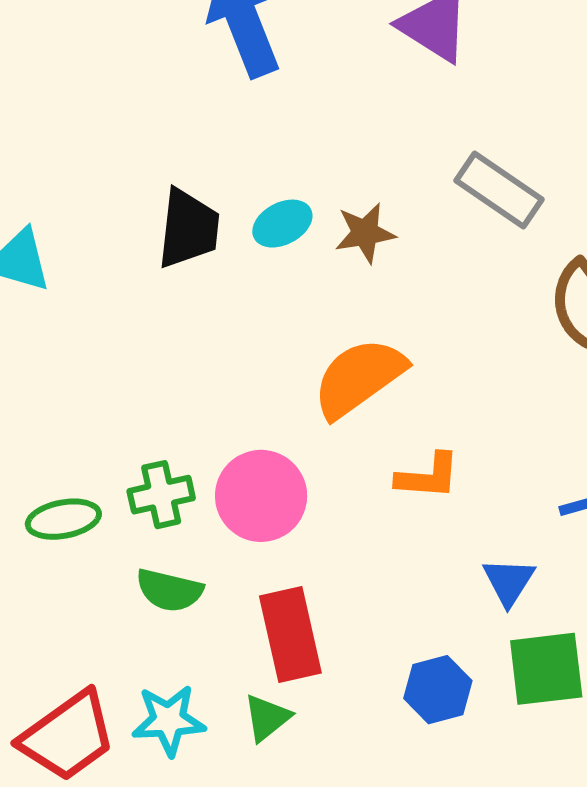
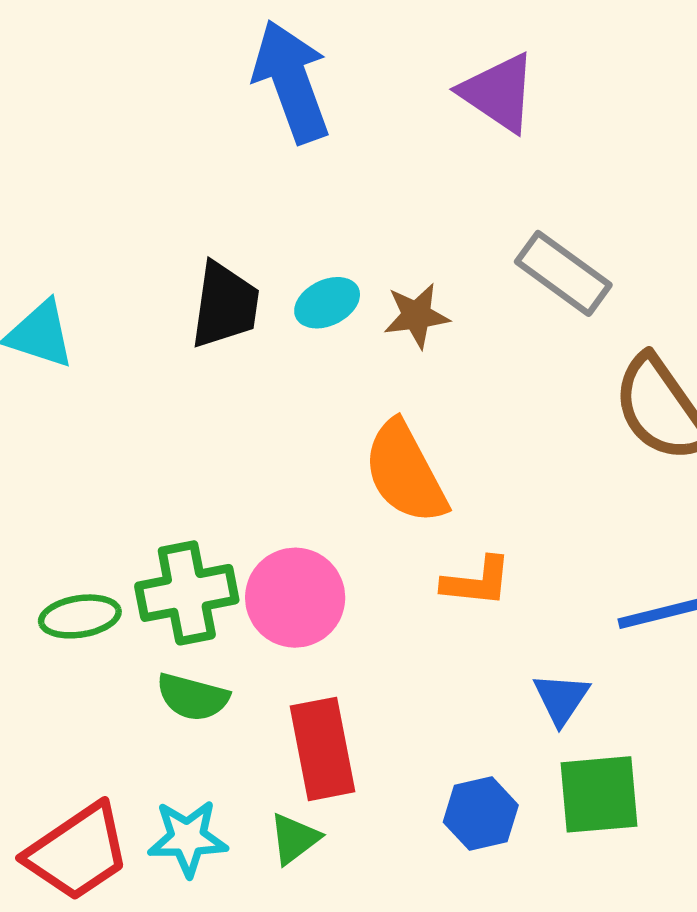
orange semicircle: (359, 378) -> (405, 472), turned -84
green cross: (161, 495) -> (187, 593), size x1.4

